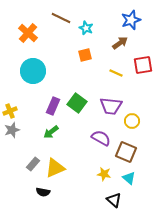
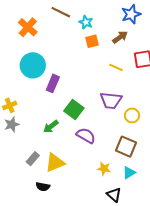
orange square: (85, 55) -> (92, 41), moved
green square: (77, 103) -> (74, 109), moved
purple rectangle: (53, 106) -> (53, 83), moved
purple semicircle: (101, 138) -> (86, 136), moved
cyan triangle: (129, 178) -> (129, 173), turned 48

